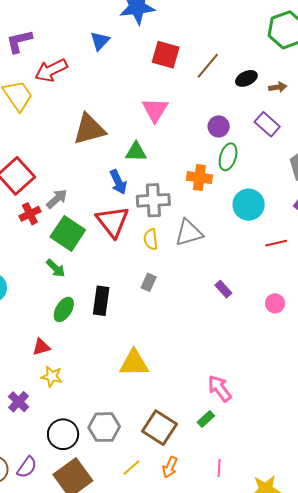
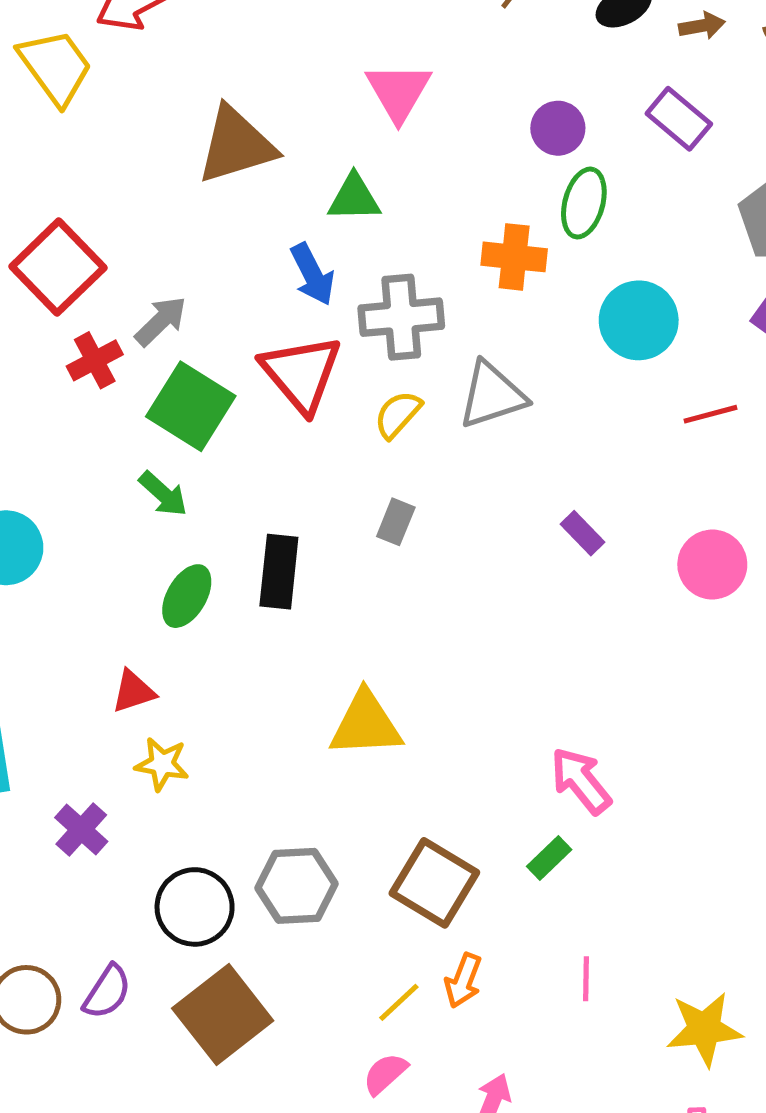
yellow semicircle: (151, 239) -> (398, 414), turned 50
pink circle: (275, 303) -> (712, 565), size x1.4
yellow line: (132, 468) -> (399, 1002), moved

